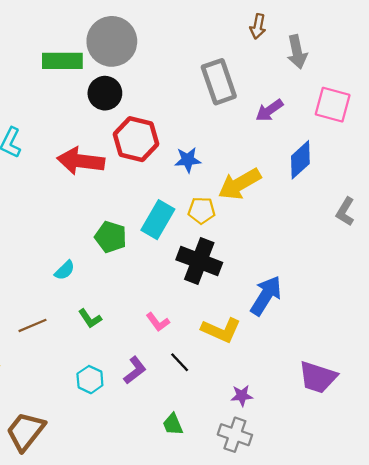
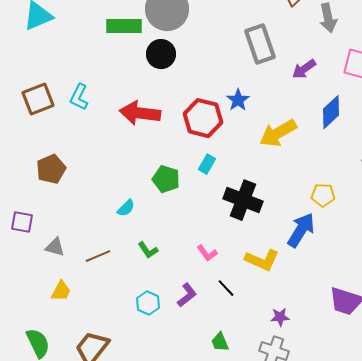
red hexagon: (136, 139) -> (203, 118), moved
blue star: (188, 160) -> (238, 100), moved, turned -30
yellow pentagon: (202, 210) -> (323, 195), moved
cyan rectangle: (158, 220) -> (207, 164), size x0.6

